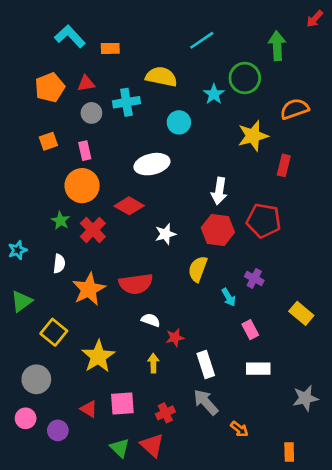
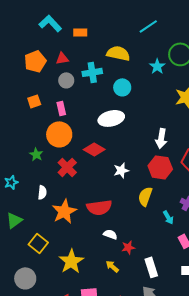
cyan circle: (179, 122) -> (122, 87), moved
green star: (61, 221) -> (36, 154), moved
yellow arrow: (153, 363) -> (112, 266), turned -48

